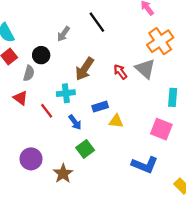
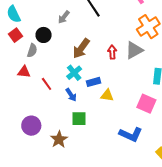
gray triangle: (145, 69) -> (134, 50), turned 48
red arrow: (120, 72) -> (112, 52), turned 32
cyan cross: (66, 93) -> (74, 73), moved, turned -35
red triangle: (20, 98) -> (24, 72), turned -32
green square: (85, 149) -> (79, 119), turned 35

